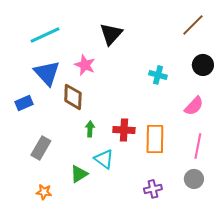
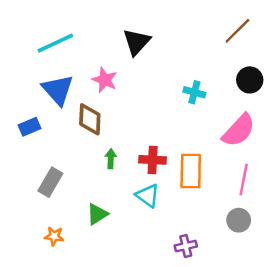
pink semicircle: (194, 106) -> (239, 130), size x1.4
cyan triangle: (104, 159) -> (148, 196), moved
purple cross: (153, 189) -> (186, 246), moved

